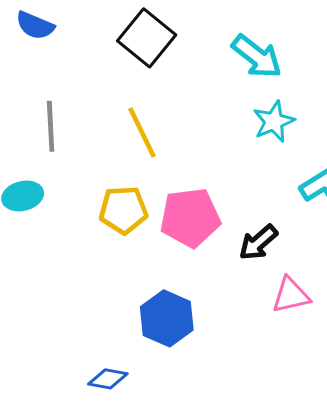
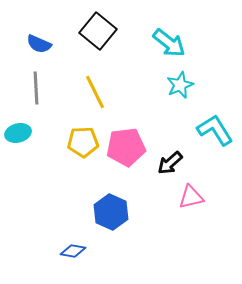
blue semicircle: (35, 25) -> (39, 44), moved

